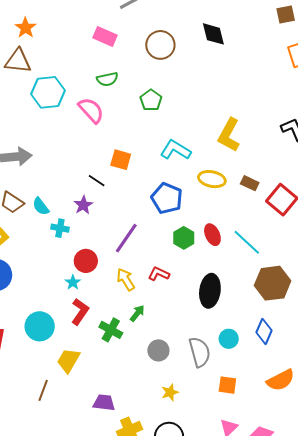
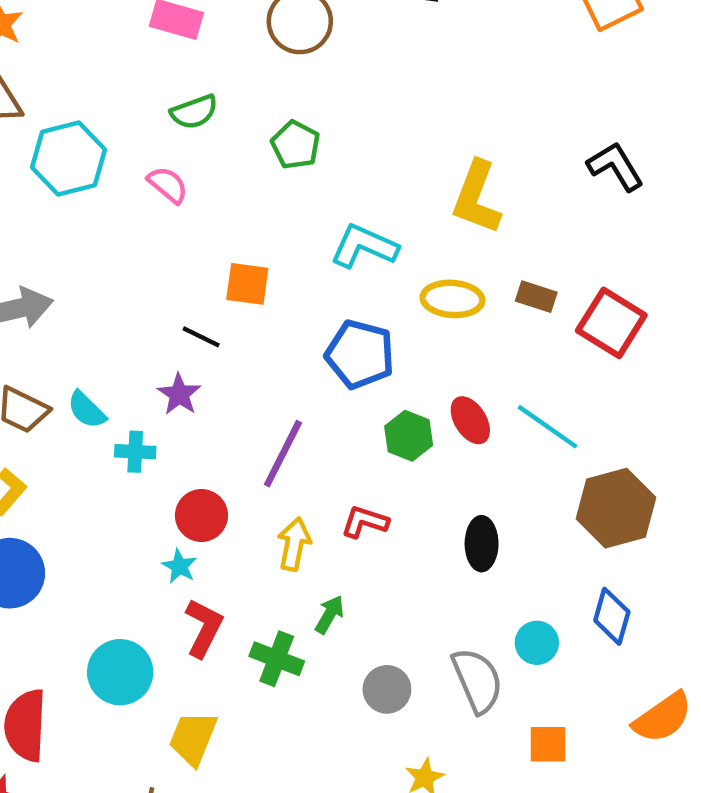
pink semicircle: (91, 110) -> (168, 185), size x0.7
yellow arrow: (126, 279) -> (294, 544), turned 50
black ellipse: (210, 291) -> (482, 544), size x0.7

